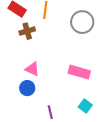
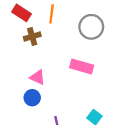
pink rectangle: (79, 72) -> (82, 67), moved

